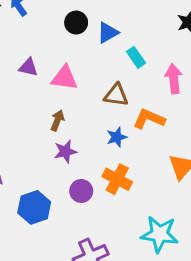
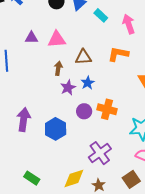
brown triangle: (116, 95) -> (83, 57), moved
blue star: (117, 137) -> (88, 83), moved
orange cross: (117, 179) -> (107, 109), moved

